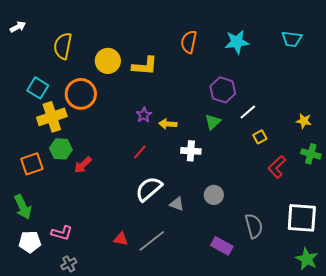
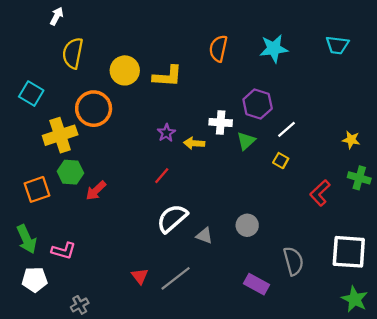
white arrow: (18, 27) -> (57, 16), moved, turned -35
cyan square: (38, 88) -> (31, 94), moved
yellow square: (260, 137) -> (281, 161), moved, turned -32
white cross: (191, 151) -> (221, 122), moved
pink L-shape: (62, 233) -> (64, 251), moved
red triangle: (121, 239) -> (140, 276), turned 42

